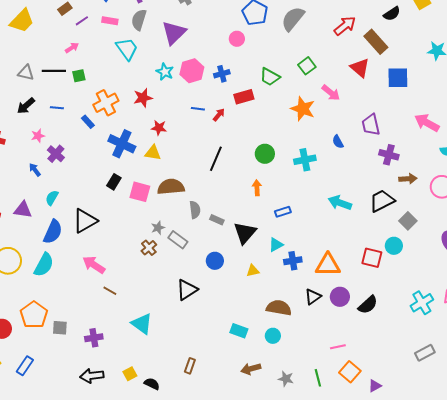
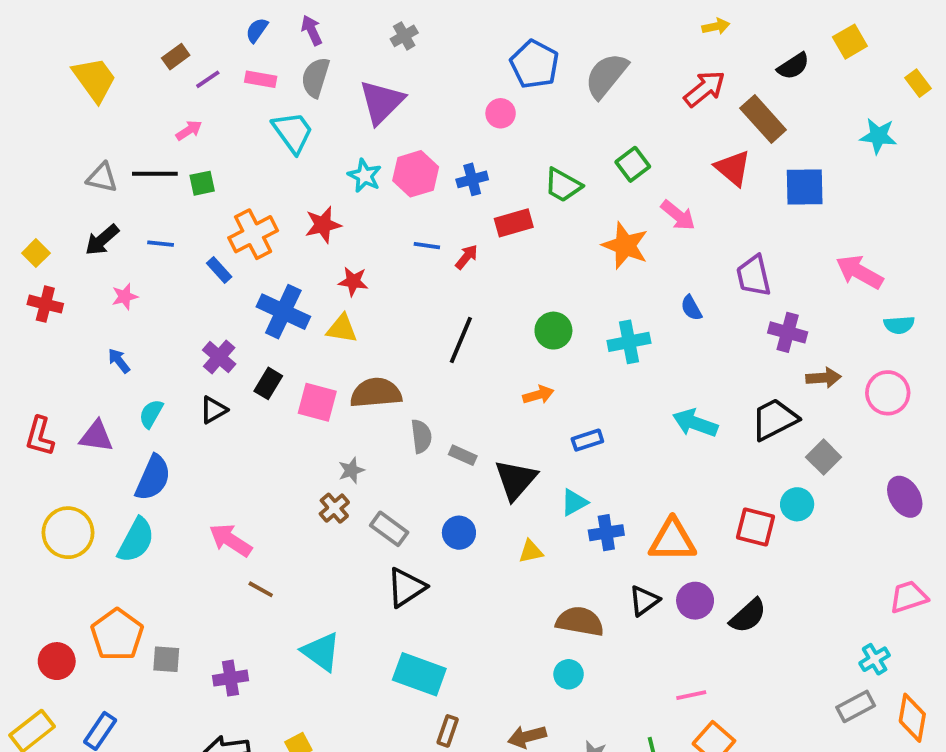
yellow trapezoid: (22, 21) -> (94, 79), turned -80
purple cross: (56, 154) -> (219, 357), moved
orange arrow: (257, 188) -> (538, 395), turned 77
black triangle: (85, 221) -> (213, 410), moved, size x0.6
gray rectangle: (178, 240) -> (389, 529), moved
cyan cross: (422, 303) -> (875, 659), moved, size x0.7
cyan rectangle: (239, 331) -> (419, 674), moved, size x1.5
brown rectangle: (190, 366) -> (448, 731), moved

